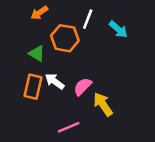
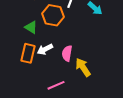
white arrow: (55, 81) -> (45, 49), turned -63
pink semicircle: (83, 87) -> (67, 53), turned -35

